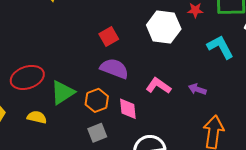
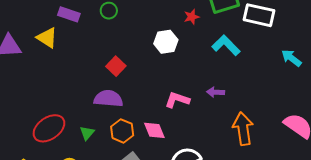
white hexagon: (164, 27) -> (166, 42), size x0.7
purple semicircle: (114, 69) -> (108, 99), moved
green triangle: (63, 93) -> (87, 133), size x0.6

